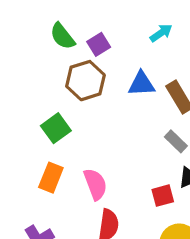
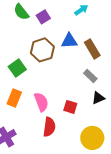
brown hexagon: (85, 81) -> (42, 50), moved
red square: (163, 196) -> (70, 107), moved, turned 32

